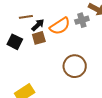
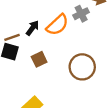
brown line: (26, 17) -> (12, 37), moved
brown square: (39, 38) -> (39, 59), moved

